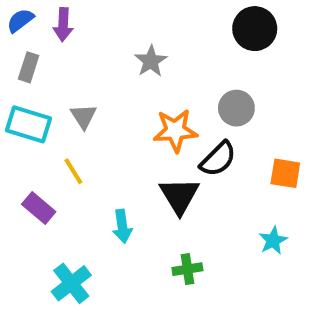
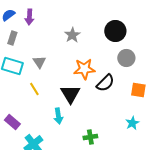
black circle: (255, 29) -> (115, 31), moved
gray circle: (236, 108) -> (126, 58), moved
black triangle: (179, 196) -> (70, 94), moved
purple rectangle: (39, 208) -> (12, 122), moved

